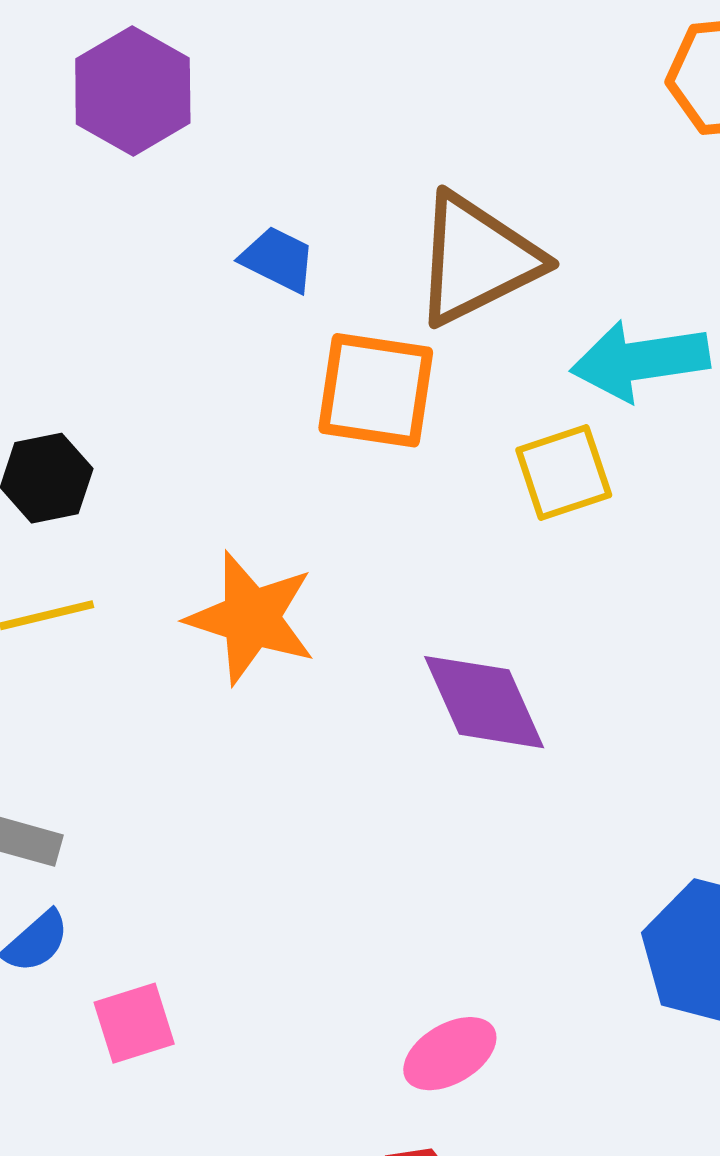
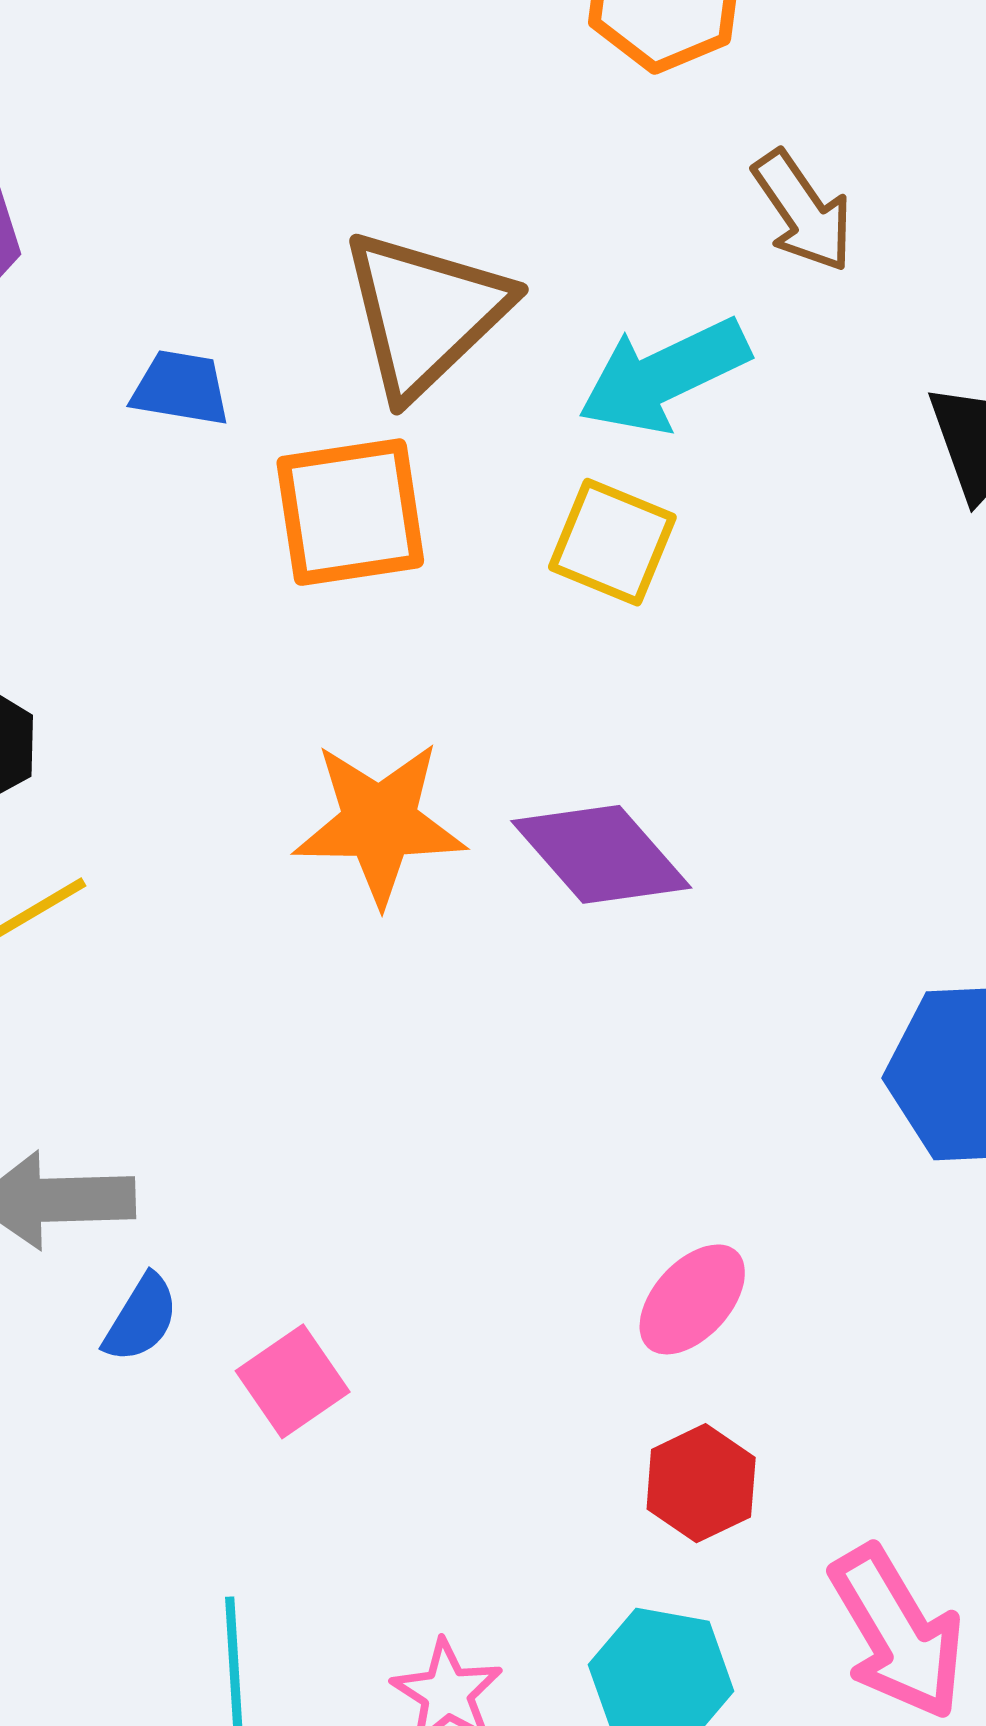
yellow square: (564, 473) -> (612, 542), turned -32
orange star: (251, 618) -> (379, 823), moved

